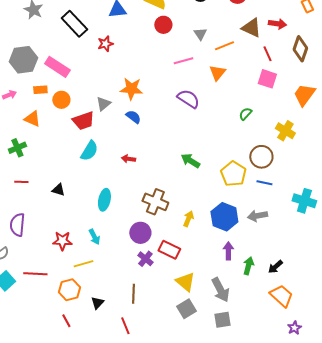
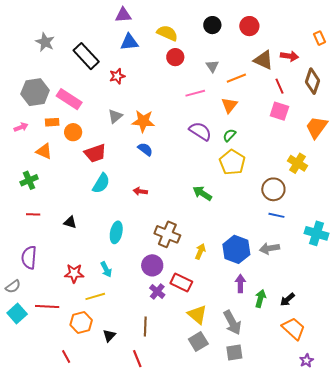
gray triangle: (103, 104) -> (115, 116), moved
green semicircle: (245, 114) -> (229, 135), moved
yellow pentagon: (233, 174) -> (232, 162), moved
red line: (66, 321) -> (66, 357), moved

